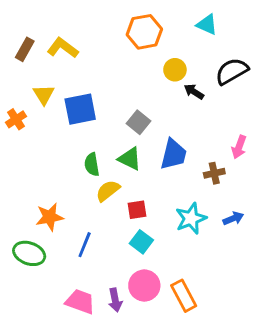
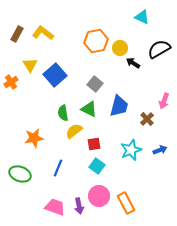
orange hexagon: (144, 32) -> (96, 41), moved
blue square: (80, 109) -> (55, 75), turned -30
brown cross: (214, 173) -> (147, 119), turned -32
orange star: (50, 217) -> (34, 138), moved

